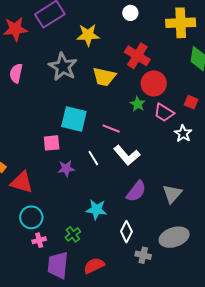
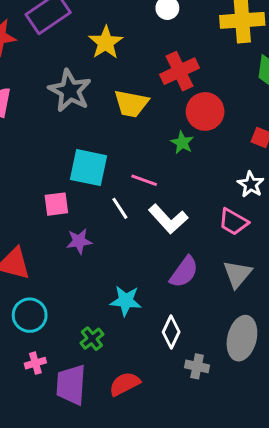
yellow star: (88, 35) -> (106, 43), turned -30
red cross: (137, 56) -> (180, 71), turned 35
pink trapezoid: (164, 113) -> (233, 222), moved
white line: (93, 158) -> (120, 208), moved
gray ellipse: (174, 237) -> (242, 338), turned -56
pink cross: (39, 240) -> (35, 363), moved

